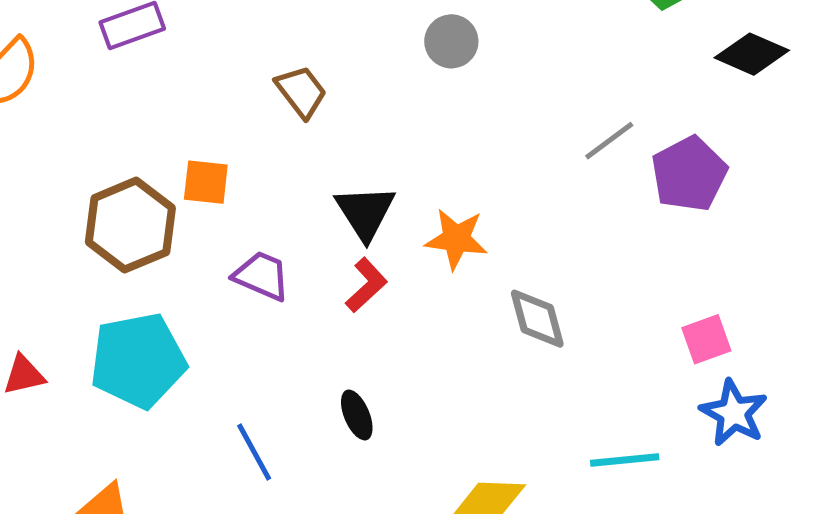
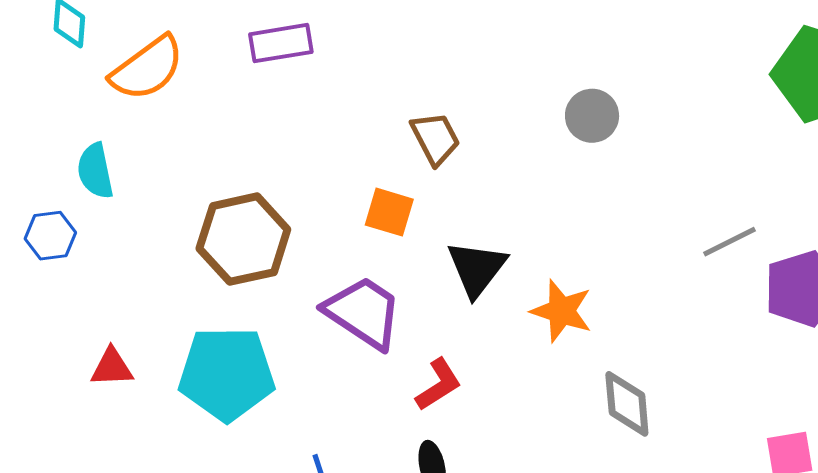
orange square: (206, 182) -> (389, 212), moved
purple trapezoid: (262, 276) -> (363, 312), size x1.4
red L-shape: (366, 285) -> (438, 385), moved

